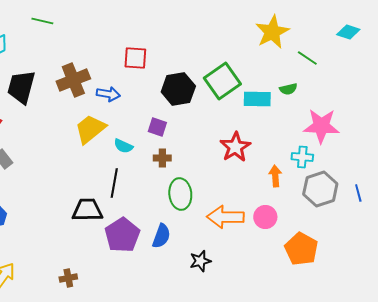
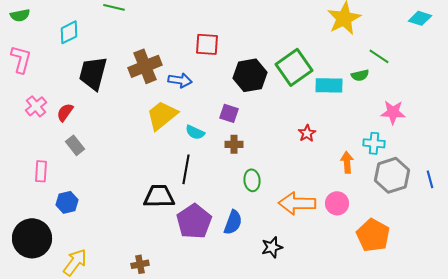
green line: (307, 58) -> (379, 56), moved
pink star: (321, 126) -> (393, 112), size x0.7
red star: (235, 147) -> (307, 133), size x0.6
green ellipse: (180, 194) -> (252, 180), size x0.7

